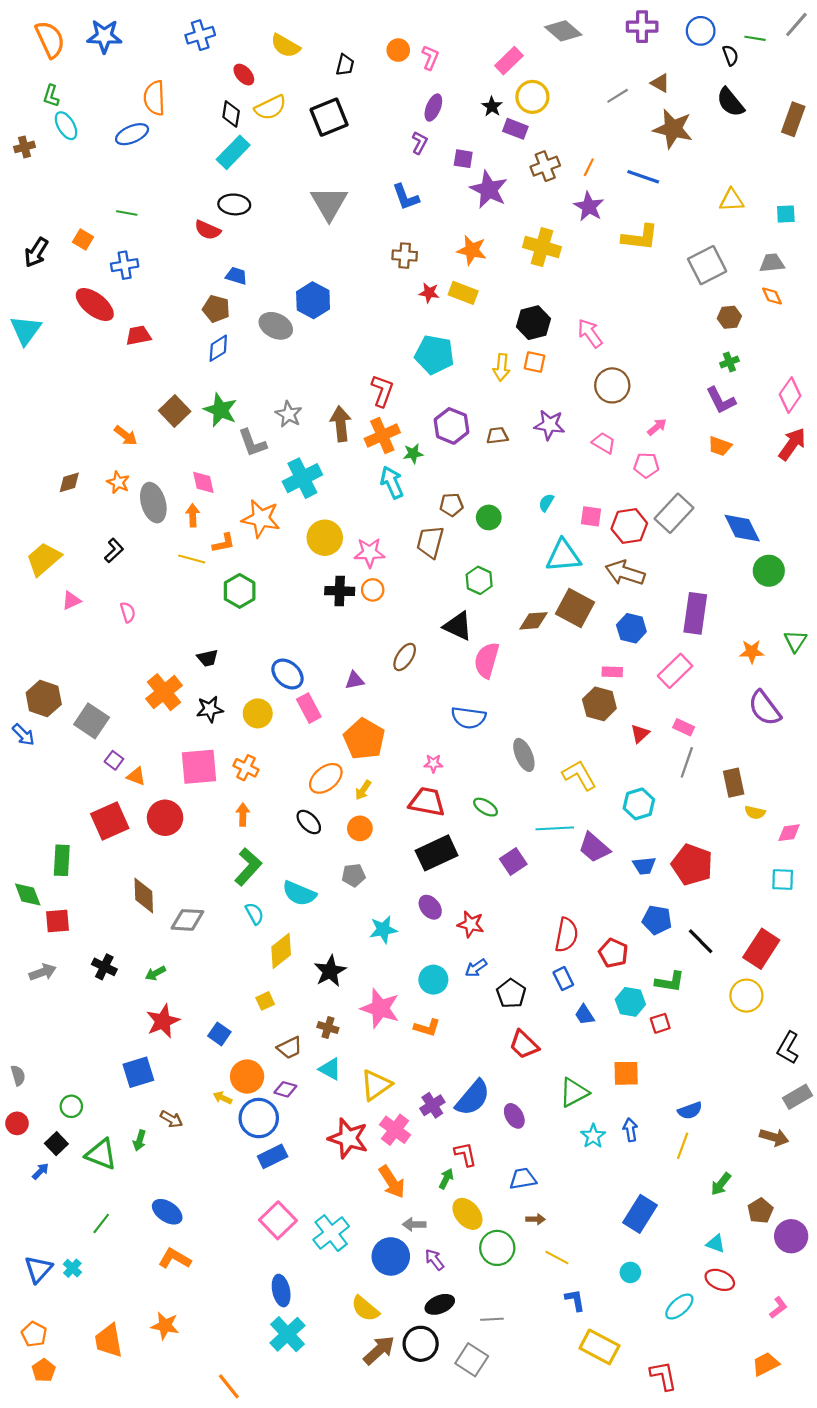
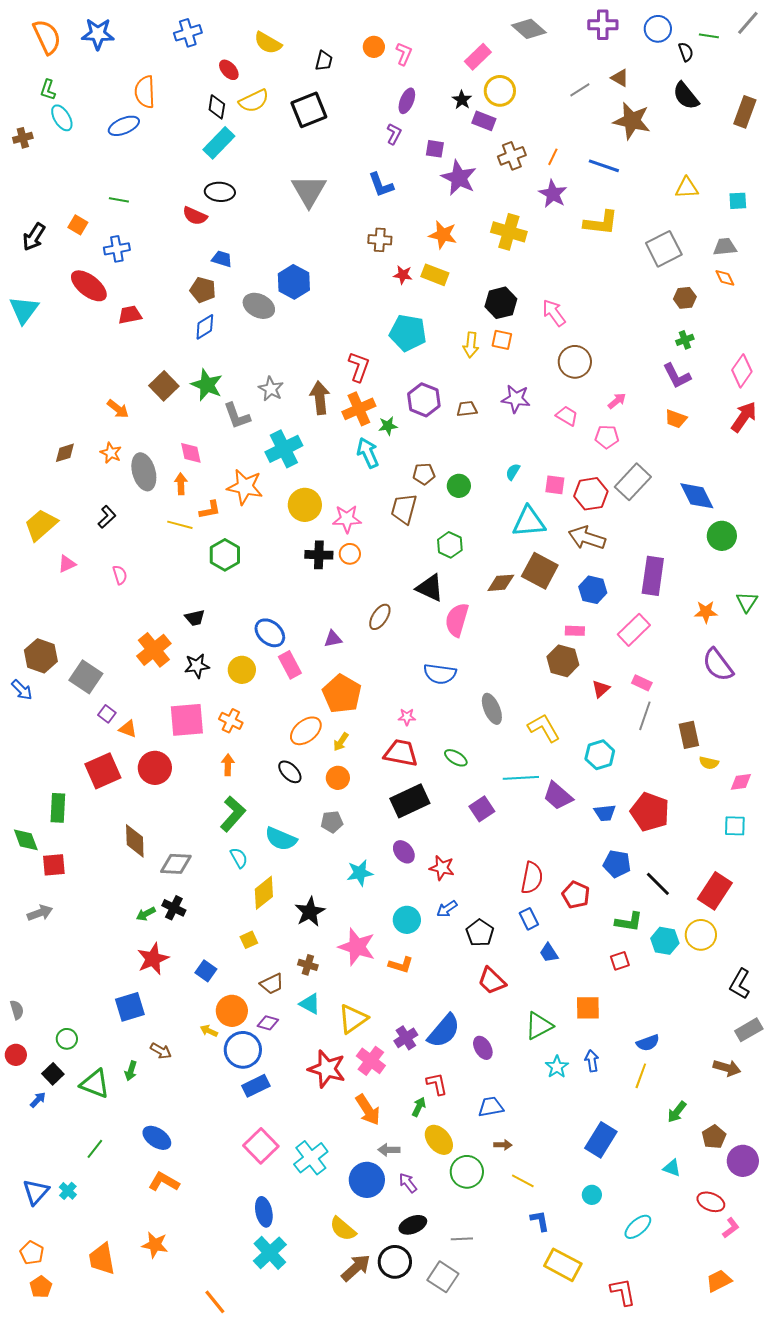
black cross: (104, 967) -> (174, 908), moved
cyan hexagon: (630, 1002) -> (665, 941), moved
red ellipse: (720, 1280) -> (711, 1202), moved

